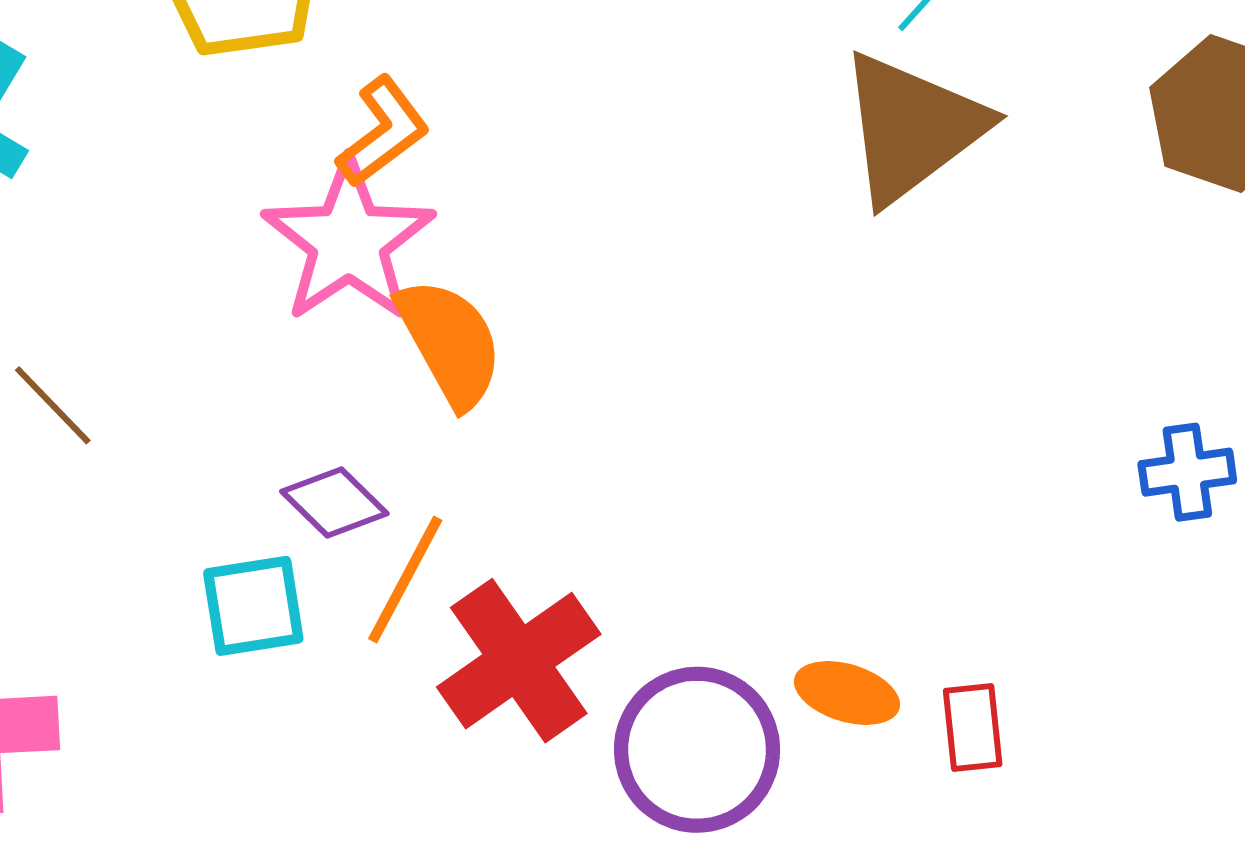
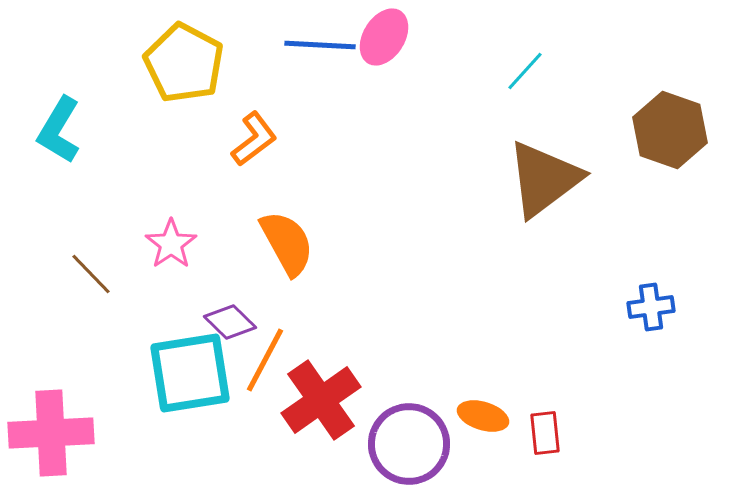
brown triangle: (912, 128) -> (544, 179), moved
pink star: (349, 241) -> (171, 244), moved, size x0.6
cyan square: (253, 606) -> (190, 373), size x1.6

